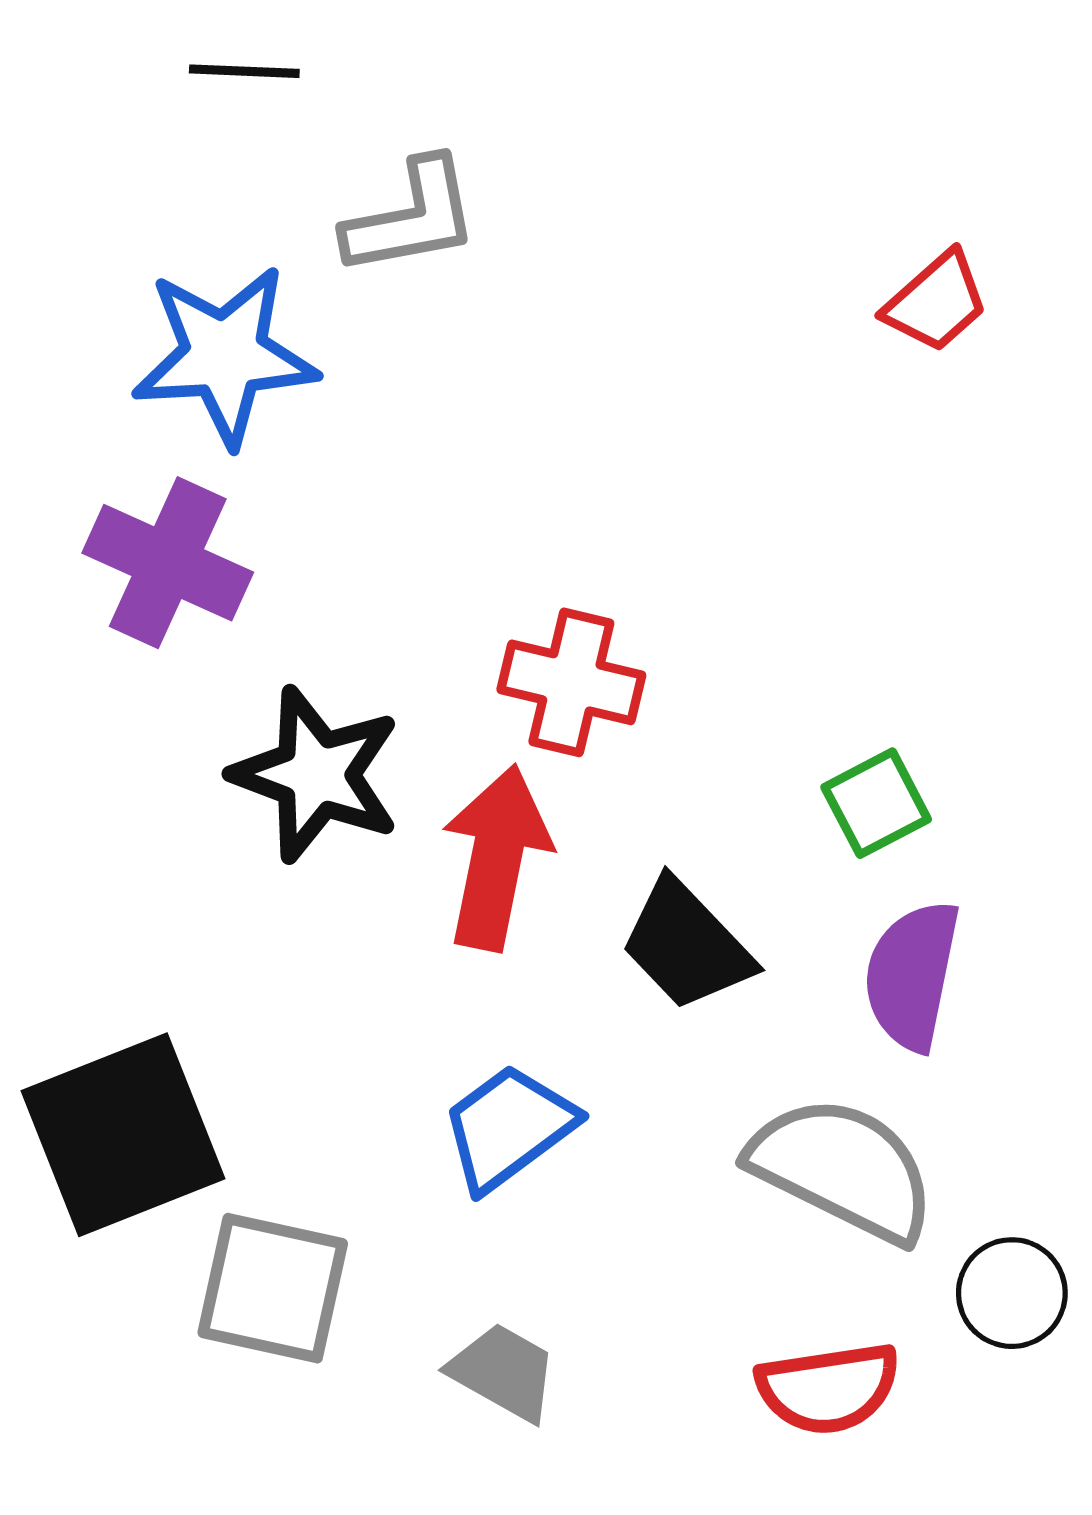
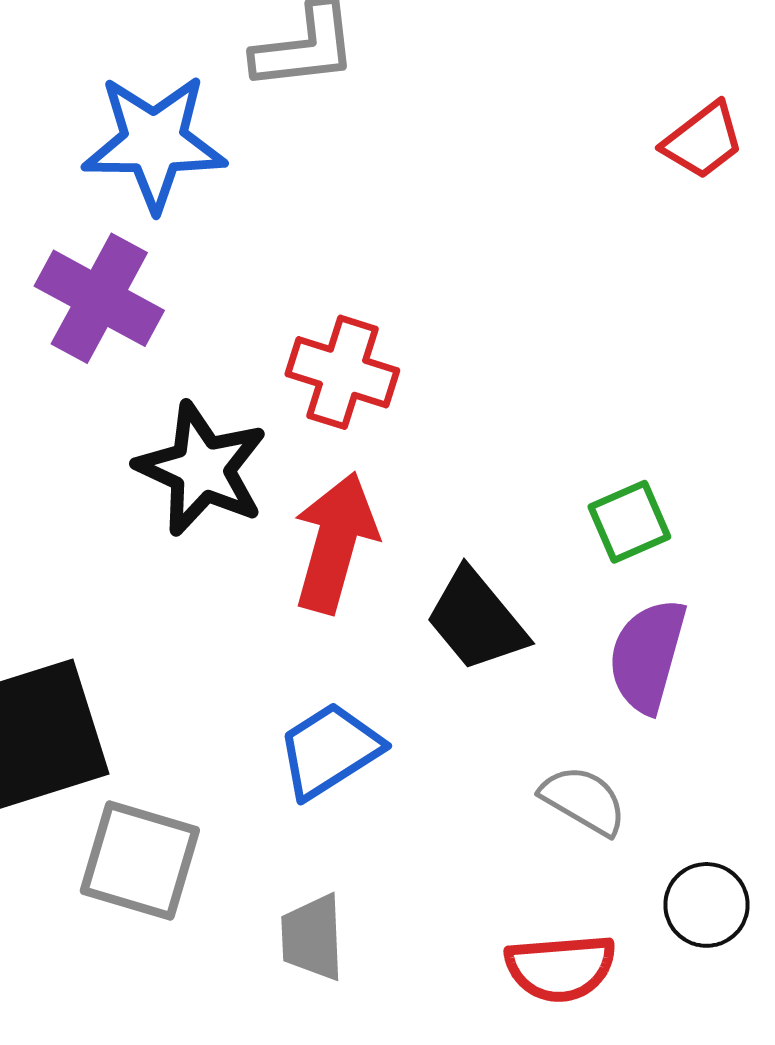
red cross: (571, 682) -> (342, 372), moved
gray semicircle: (843, 1169) -> (584, 800), size x0.6
gray trapezoid: (504, 1372) -> (312, 937), turned -126

